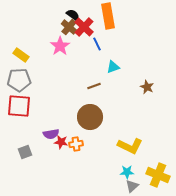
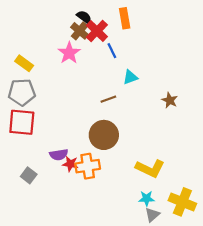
orange rectangle: (108, 16) -> (125, 18), size x0.7
orange cross: (76, 144) -> (88, 166), size x1.5
gray square: (25, 152) -> (29, 175), turned -32

